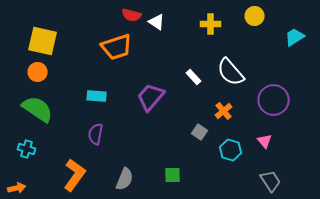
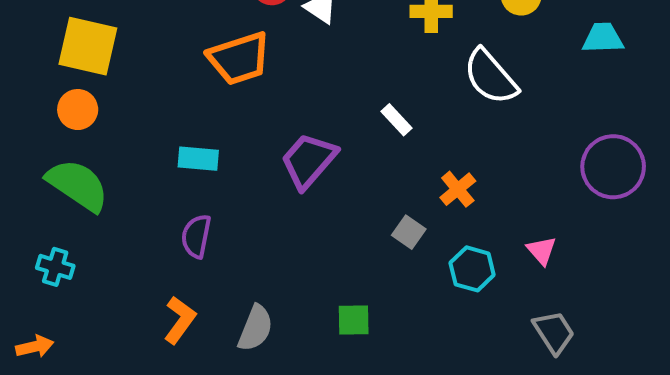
cyan trapezoid: (295, 37) -> (603, 38), turned 30
white semicircle: (231, 72) -> (490, 77), moved
purple circle: (274, 100) -> (613, 167), moved
orange L-shape: (75, 175) -> (180, 320), moved, size x0.7

